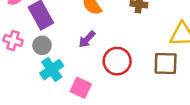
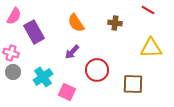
gray circle: (42, 45) -> (13, 72), moved
brown square: (166, 64) -> (133, 84), moved

